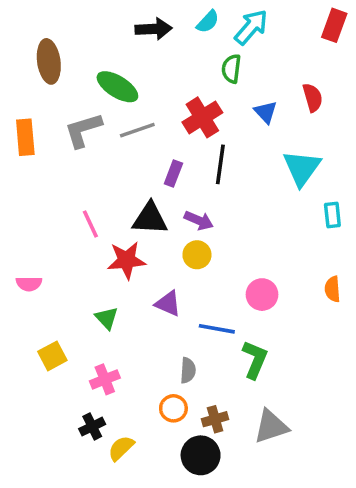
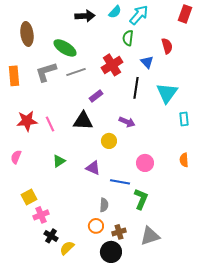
red semicircle: (313, 98) -> (167, 46), moved
black line: (220, 164) -> (136, 88), moved
purple rectangle: (173, 173) -> (96, 96), turned 32
purple arrow: (199, 220) -> (127, 122), moved
red star: (126, 260) -> (27, 121), moved
pink semicircle: (29, 284) -> (16, 157), turned 112
green triangle: (107, 318) -> (59, 161), moved, turned 40
pink cross: (105, 379) -> (41, 215), moved
black cross: (92, 426) -> (51, 236), turned -32

